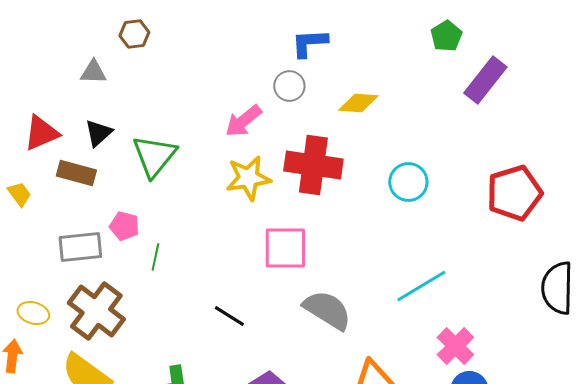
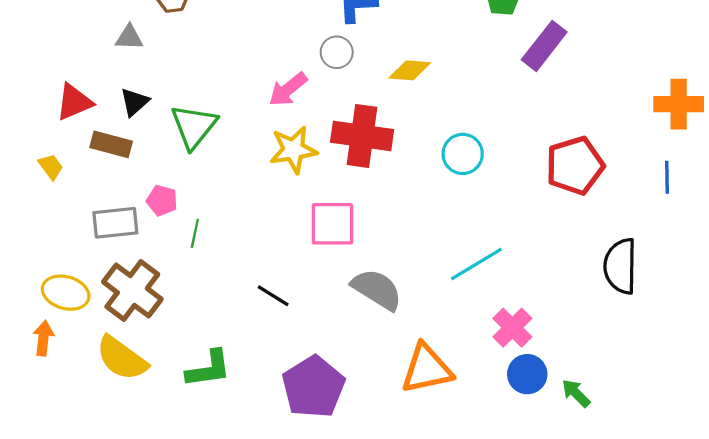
yellow ellipse: (33, 313) -> (66, 293), size x1.4

